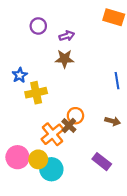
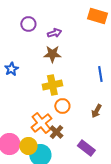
yellow cross: (36, 93) -> (52, 85), moved
brown arrow: (113, 121) -> (96, 111), turned 104
brown cross: (69, 126) -> (56, 132), moved

